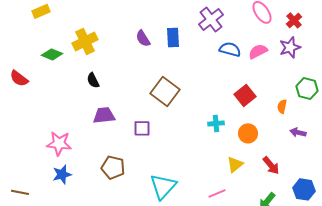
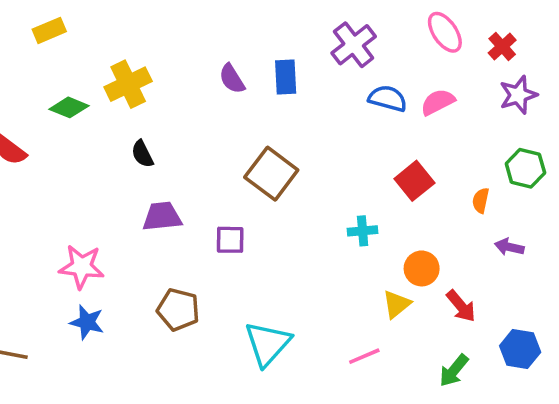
purple star: (290, 47) -> (518, 95), moved
orange circle: (248, 133) -> (422, 268), moved
blue star: (62, 174) -> (87, 322), turned 30

